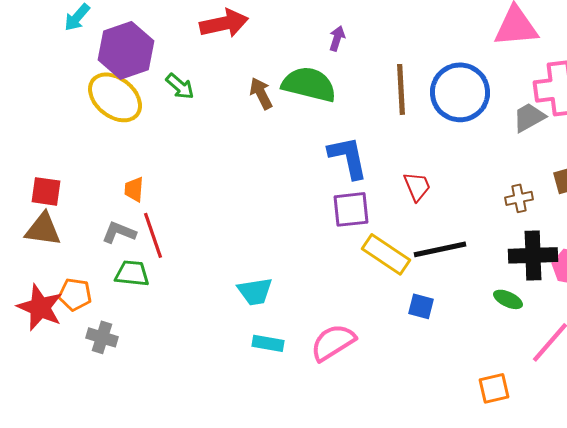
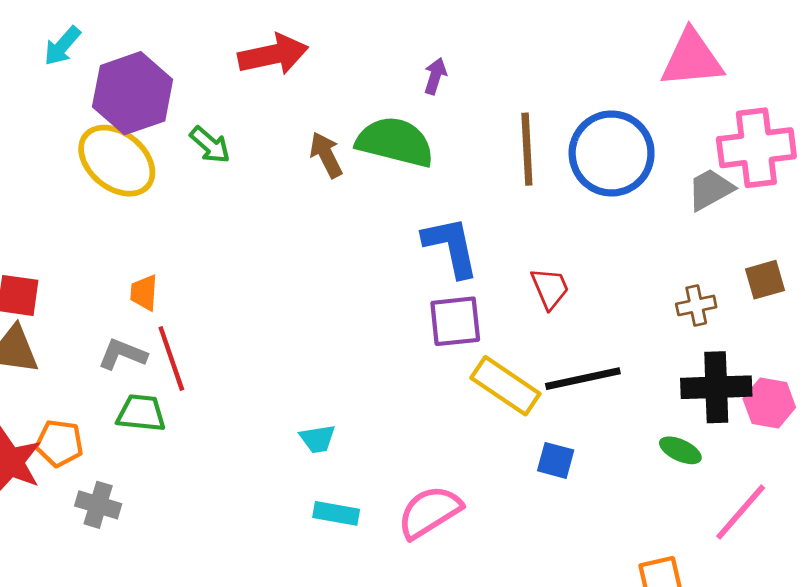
cyan trapezoid: (255, 291) -> (318, 439), size x0.7

